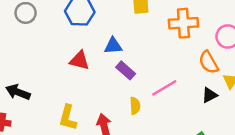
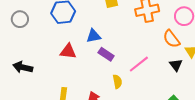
black arrow: (18, 92) -> (23, 67), moved
black triangle: (210, 95) -> (176, 65), turned -32

